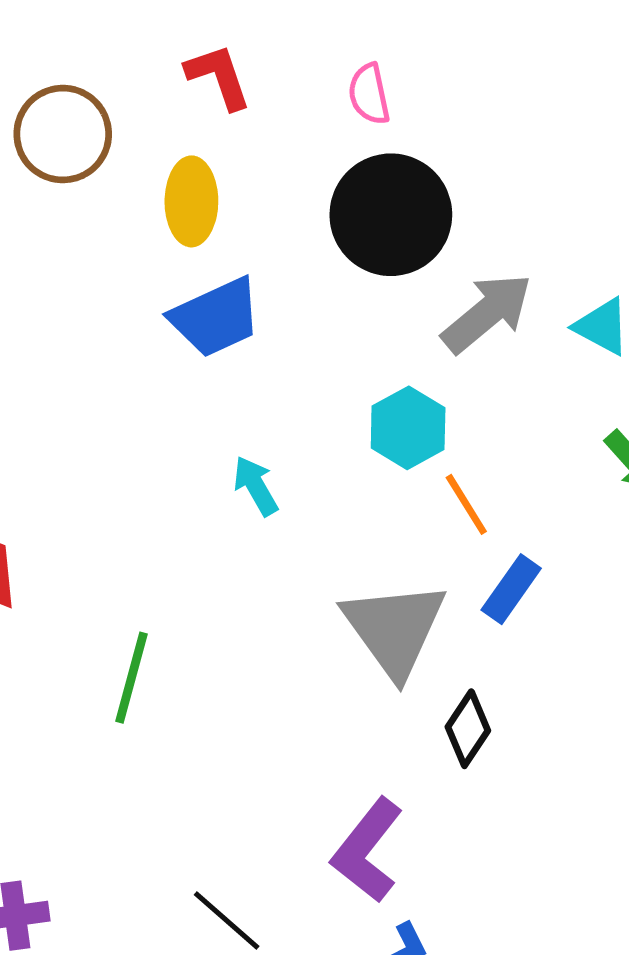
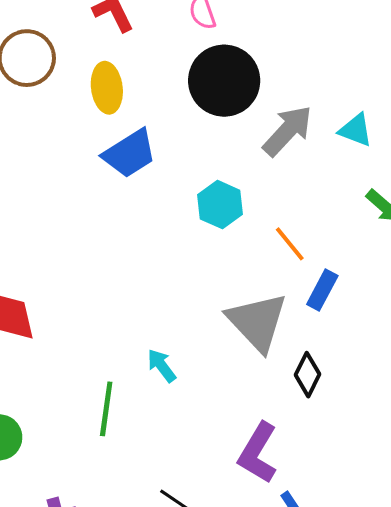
cyan hexagon: (408, 428) -> (220, 205), moved
cyan arrow: (256, 486) -> (162, 366), moved
green line: (132, 678) -> (106, 409), moved

